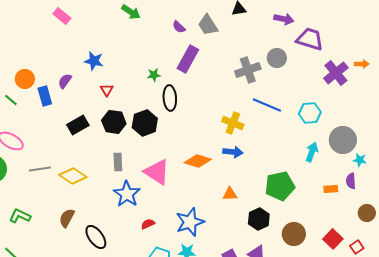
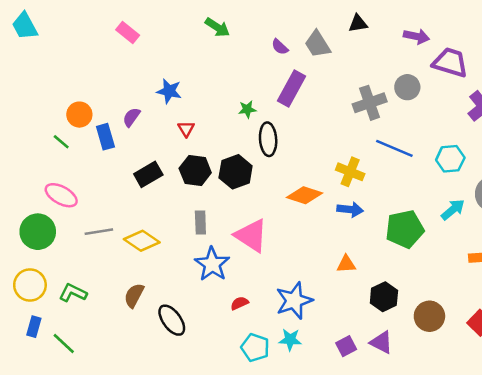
cyan arrow: (312, 152) -> (453, 210), turned 30
orange diamond: (198, 161) -> (305, 195), moved
green pentagon: (280, 186) -> (405, 229), moved

